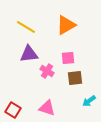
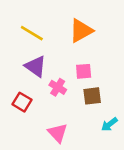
purple triangle: (29, 54) -> (36, 66), turned 42
pink triangle: (47, 108) -> (58, 133), turned 30
red square: (13, 110) -> (22, 102), moved

